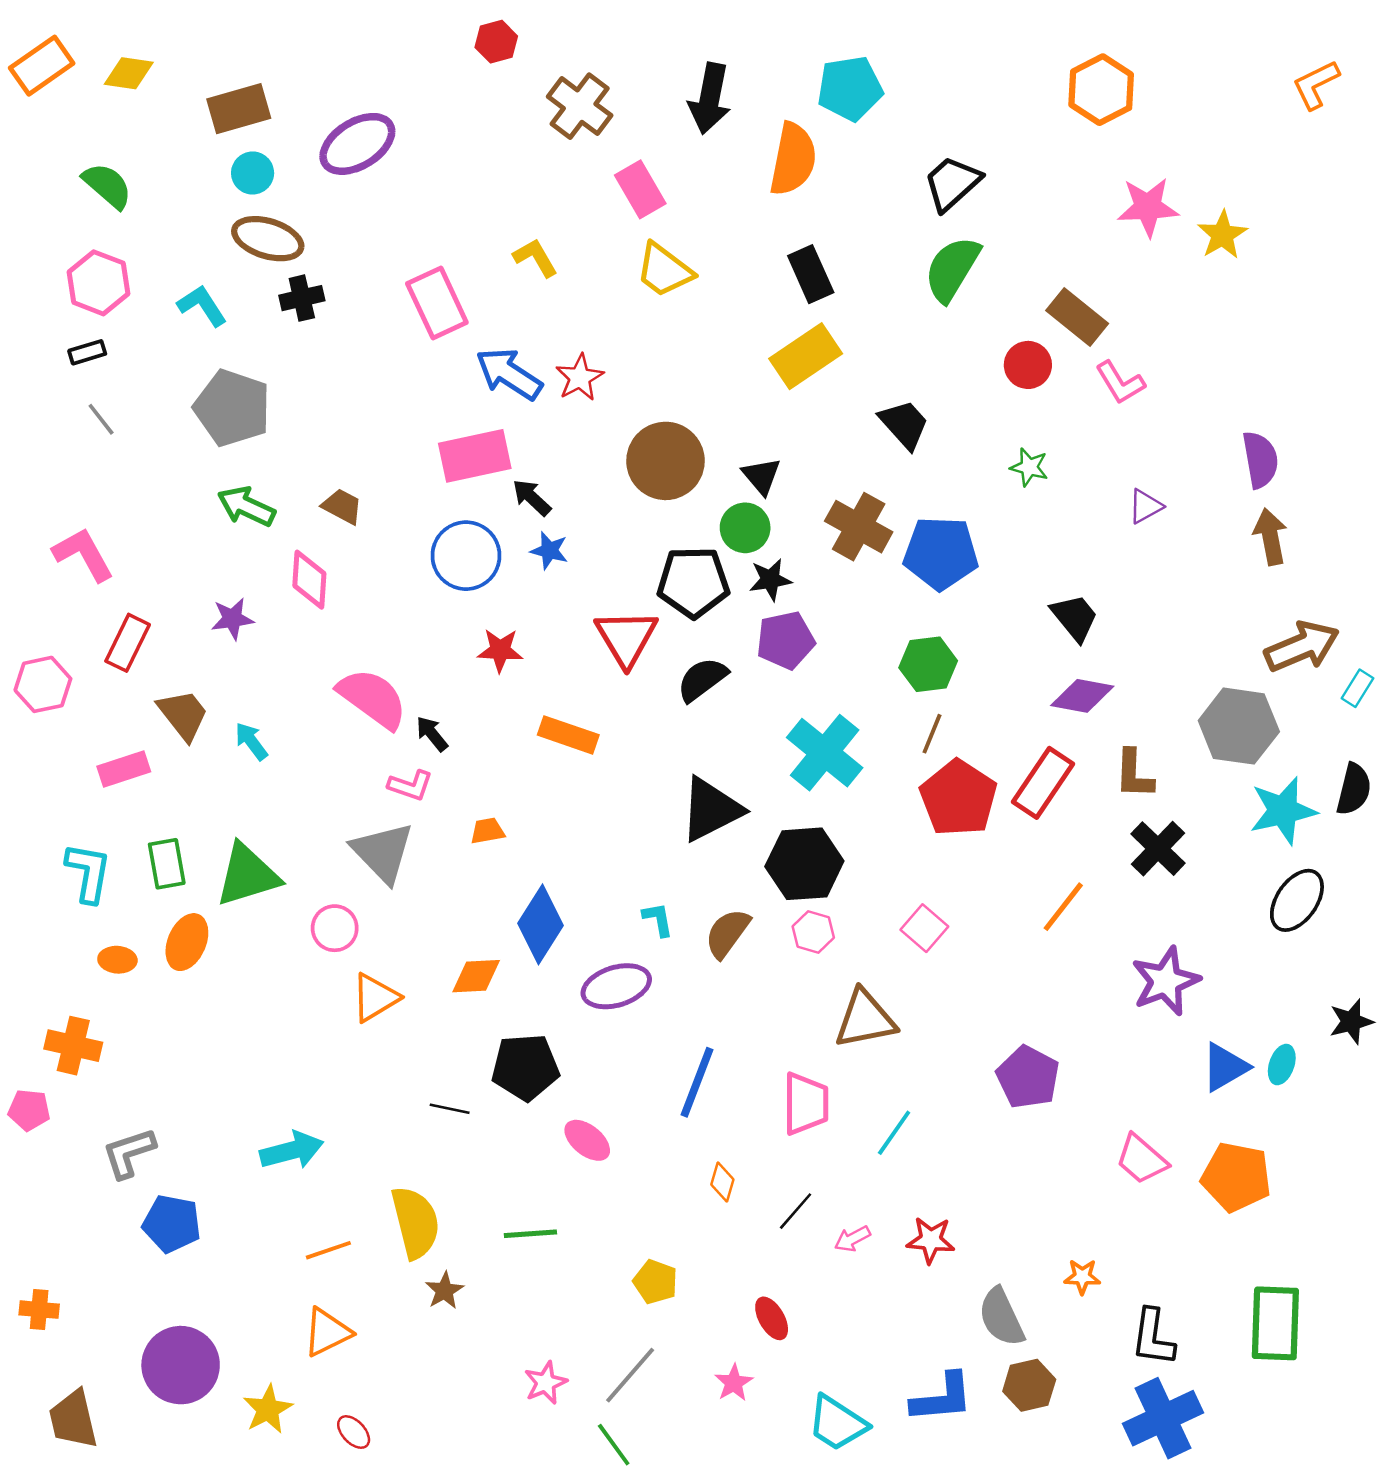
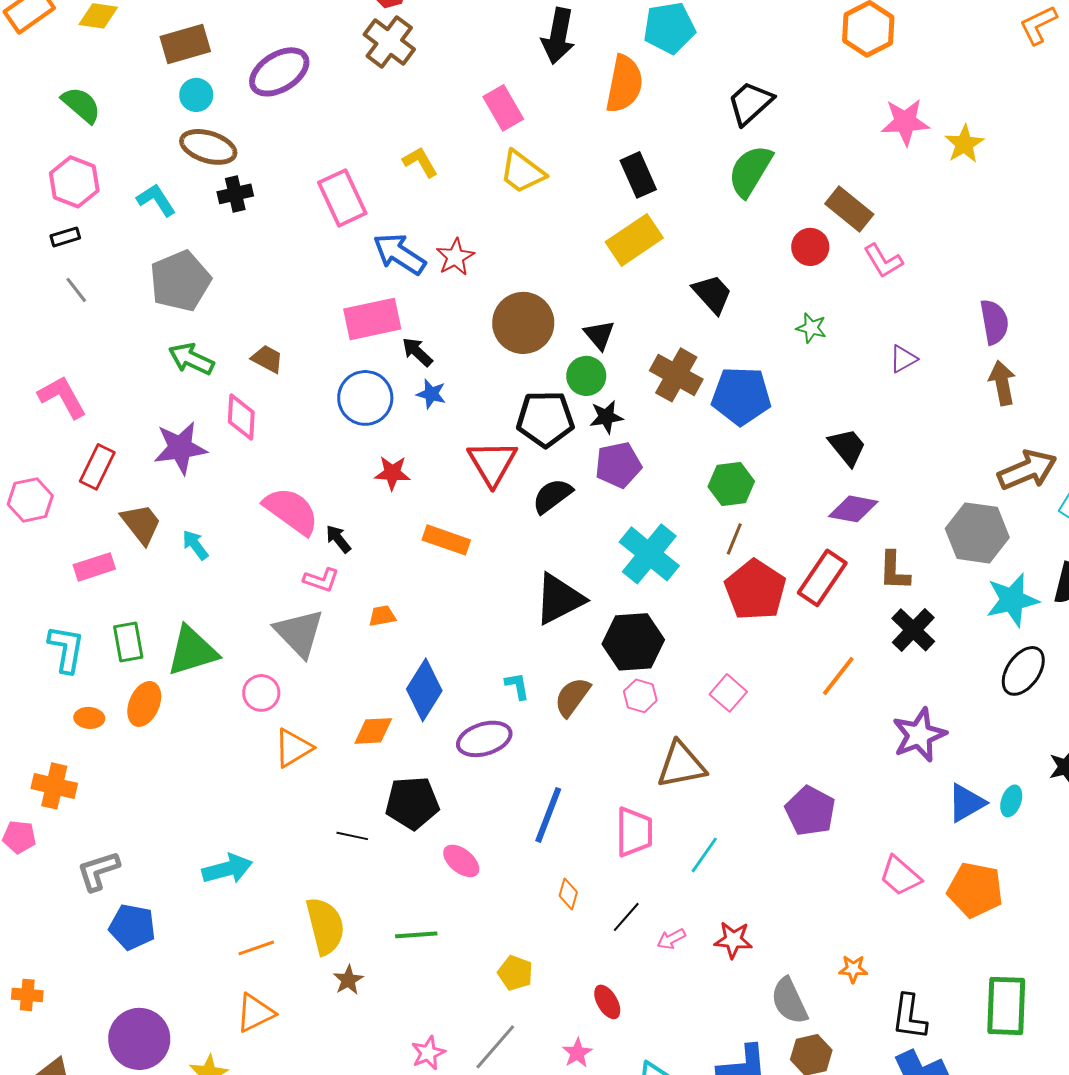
brown cross: (580, 106) -> (389, 42), moved
gray pentagon: (232, 408) -> (180, 281), turned 30
purple star: (232, 619) -> (180, 448), size x1.6

